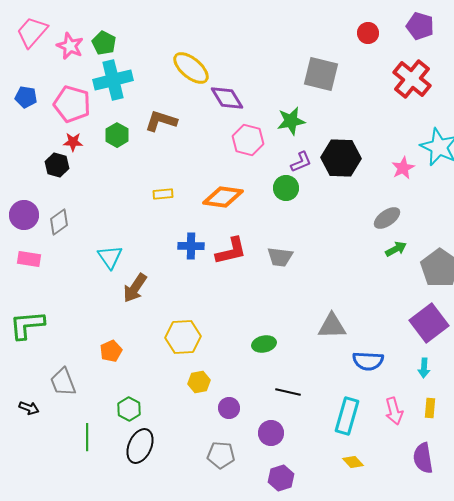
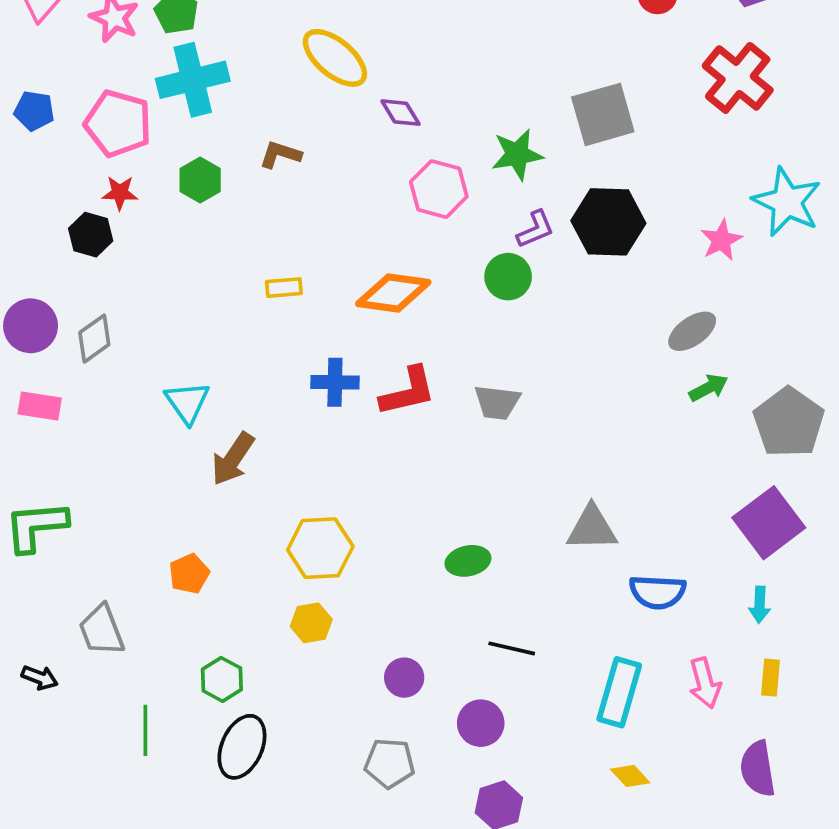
gray square: (321, 74) -> (603, 114), moved, turned -30
purple diamond: (227, 98) -> (401, 113), size x0.7
brown L-shape: (161, 121) -> (280, 154), size x0.7
yellow hexagon: (199, 382) -> (311, 623), moved

